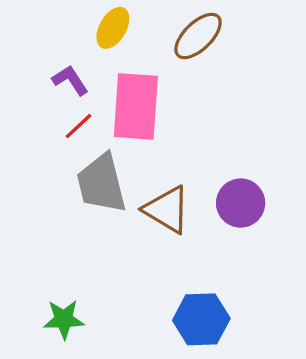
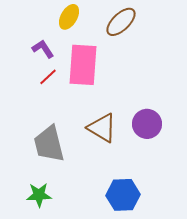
gray trapezoid: (101, 183) -> (49, 144), moved

